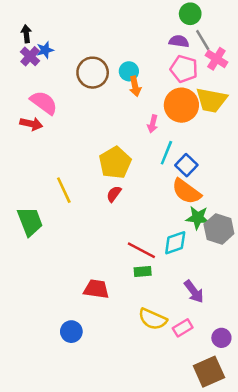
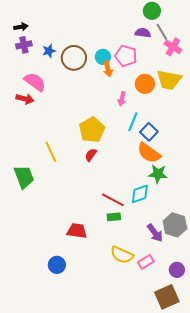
black arrow: (26, 34) -> (21, 27), turned 88
blue star: (45, 50) -> (49, 51), moved
purple cross: (30, 56) -> (24, 45), turned 35
pink pentagon: (184, 69) -> (126, 56), moved
orange circle: (181, 105) -> (145, 84), size x0.7
gray hexagon: (219, 229) -> (175, 225), moved

